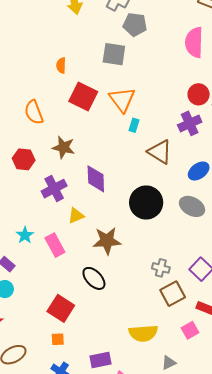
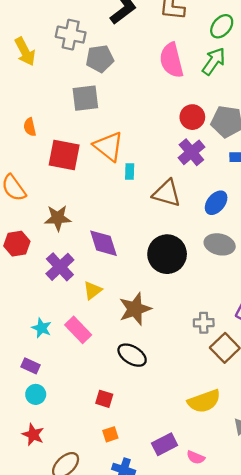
red square: (61, 308) -> (104, 399), size x0.6

